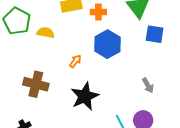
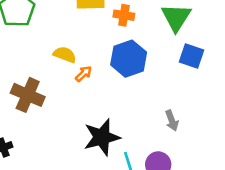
yellow semicircle: (46, 33) -> (65, 55), moved
black star: (85, 96) -> (102, 137), moved

